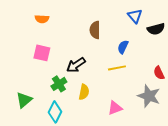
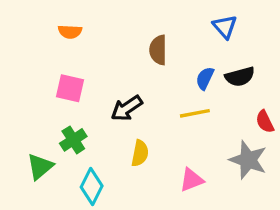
black semicircle: (156, 29) -> (240, 77), moved
green cross: (59, 84) -> (73, 140), moved

